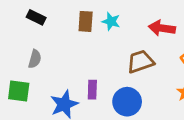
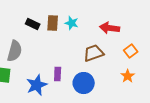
black rectangle: (36, 17) -> (33, 24), moved
gray semicircle: (35, 59) -> (15, 51), size x1.5

